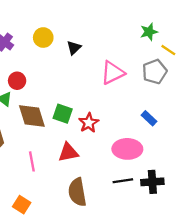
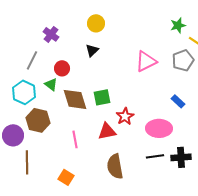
yellow circle: (43, 38) -> (96, 23), moved
black triangle: (74, 48) -> (92, 50), moved
green square: (63, 114) -> (102, 97), turned -30
red star: (89, 123) -> (125, 116), moved

